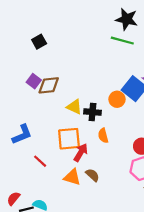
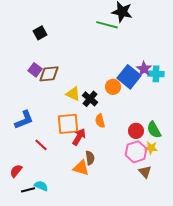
green line: (122, 41) -> (107, 25), moved
black cross: (92, 112) -> (90, 99), turned 35
brown semicircle: (92, 175) -> (90, 158), turned 40
orange triangle: (72, 177) -> (81, 168), moved
red semicircle: (13, 198) -> (16, 171), moved

